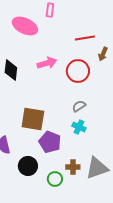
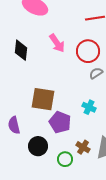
pink arrow: (47, 63) -> (57, 43), turned 72
gray semicircle: (79, 106) -> (96, 73), moved
brown cross: (73, 167) -> (83, 147), turned 32

